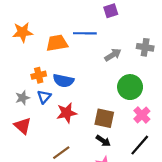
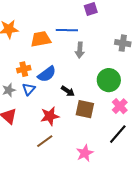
gray arrow: (113, 55) -> (80, 50), moved, turned 126
blue semicircle: (63, 81) -> (47, 74), turned -48
red star: (67, 113) -> (50, 116), moved
black arrow: (103, 141) -> (68, 91), moved

